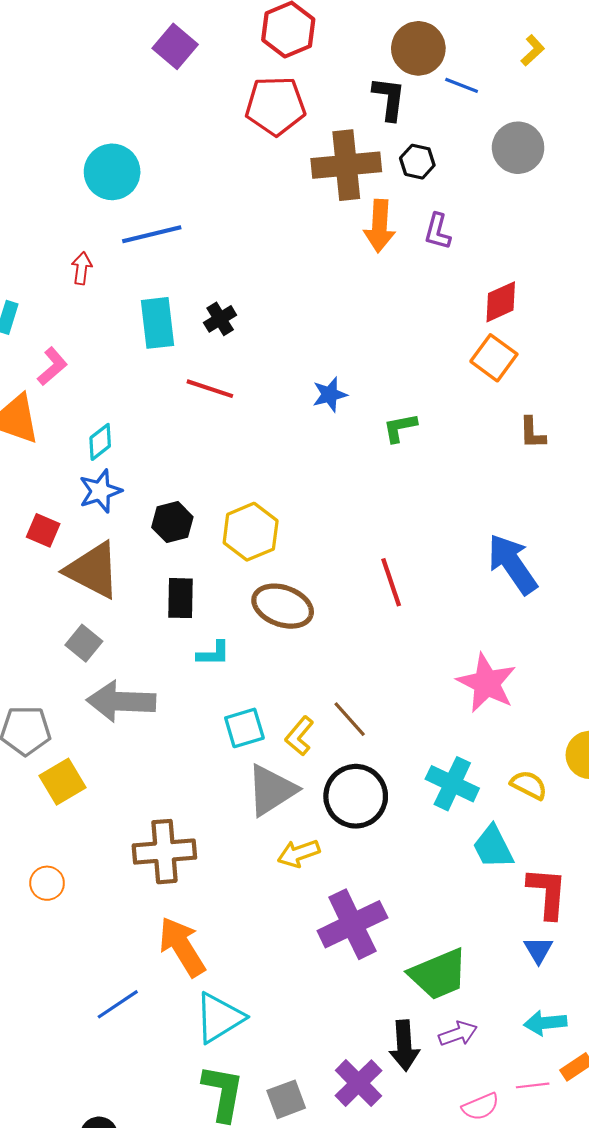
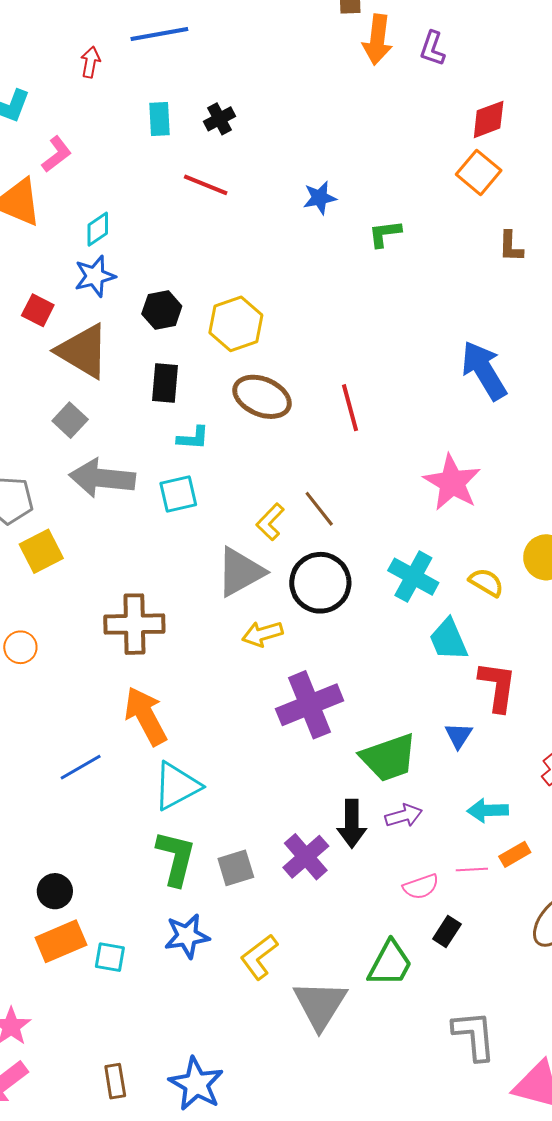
cyan rectangle: (157, 323) -> (160, 119), size x0.7
red line: (391, 582) -> (350, 408), moved
cyan square: (244, 728) -> (178, 494), moved
blue triangle: (538, 950) -> (459, 735), moved

